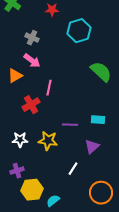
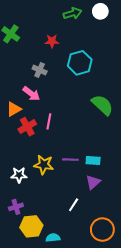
gray cross: (32, 38) -> (40, 70), moved
red cross: (31, 105) -> (27, 127), moved
cyan rectangle: (98, 120) -> (93, 161), moved
yellow star: (48, 141) -> (44, 165), moved
cyan semicircle: (53, 201) -> (53, 238), turned 32

